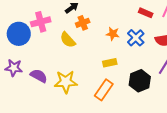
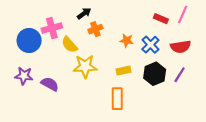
yellow semicircle: (68, 40) -> (70, 45), moved
black hexagon: (140, 81) -> (155, 74), moved
yellow star: (66, 82) -> (85, 66), moved
orange rectangle: (104, 90) -> (117, 99), turned -35

